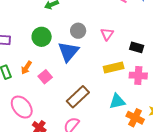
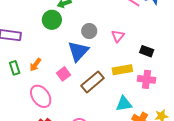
green circle: (42, 37) -> (52, 20), moved
pink square: (45, 77) -> (63, 74), moved
brown rectangle: (78, 97) -> (92, 82), moved
pink ellipse: (22, 107) -> (41, 96), moved

